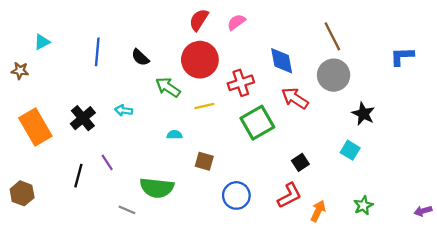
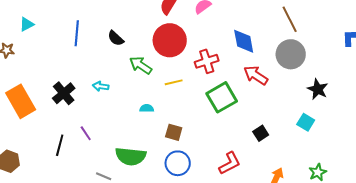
blue circle: (236, 195) -> (178, 163), moved
red L-shape: (289, 195) -> (230, 163), moved

